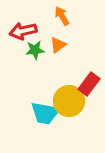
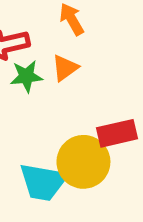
red rectangle: (89, 84) -> (117, 133), turned 40

